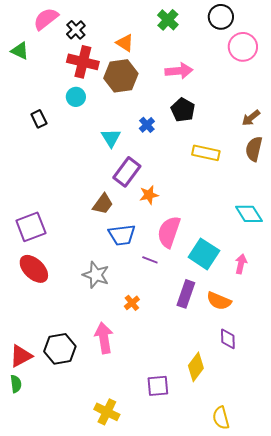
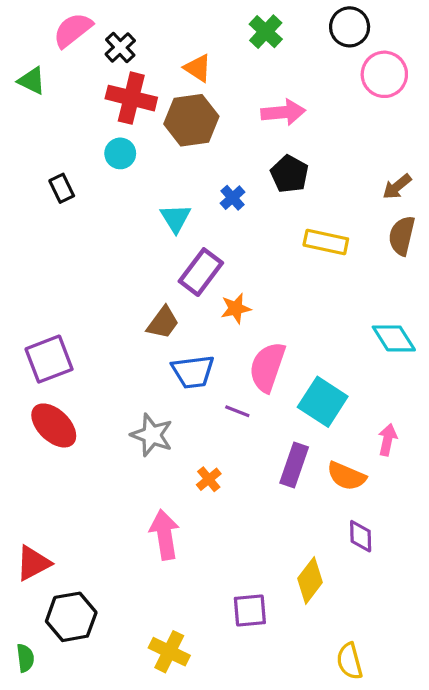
pink arrow: (241, 264) -> (388, 440), moved
black hexagon: (60, 349) -> (71, 617), moved
green semicircle: (16, 384) -> (25, 658), moved

